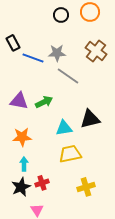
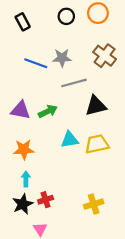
black rectangle: (13, 43) -> (23, 22), moved
gray line: (68, 76) -> (74, 83), turned -50
black triangle: (90, 119) -> (96, 106), moved
yellow trapezoid: (70, 154) -> (97, 144), moved

